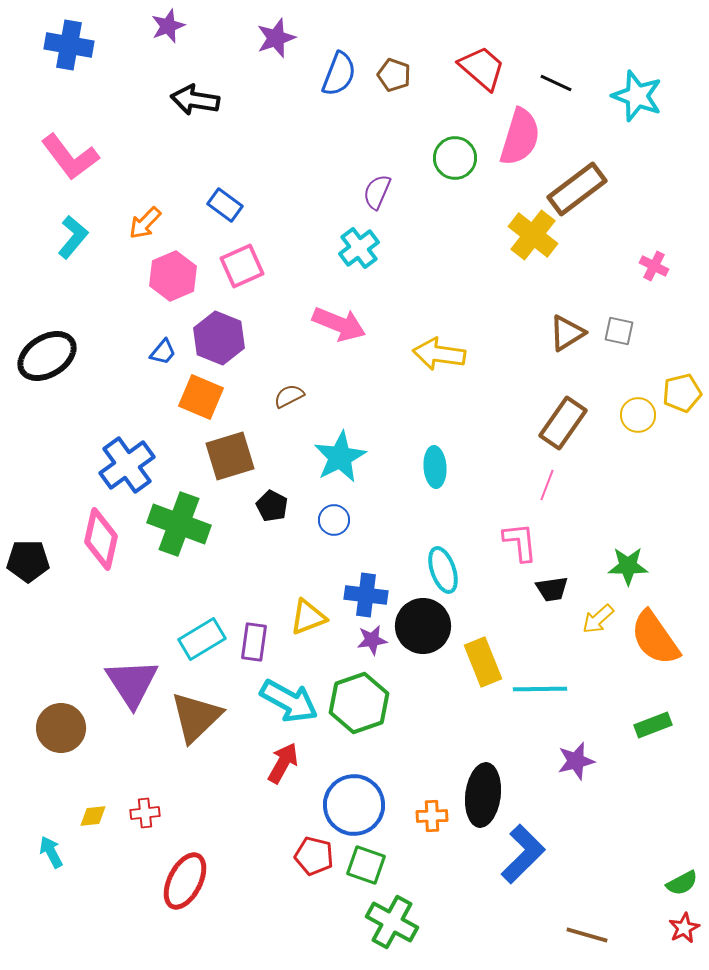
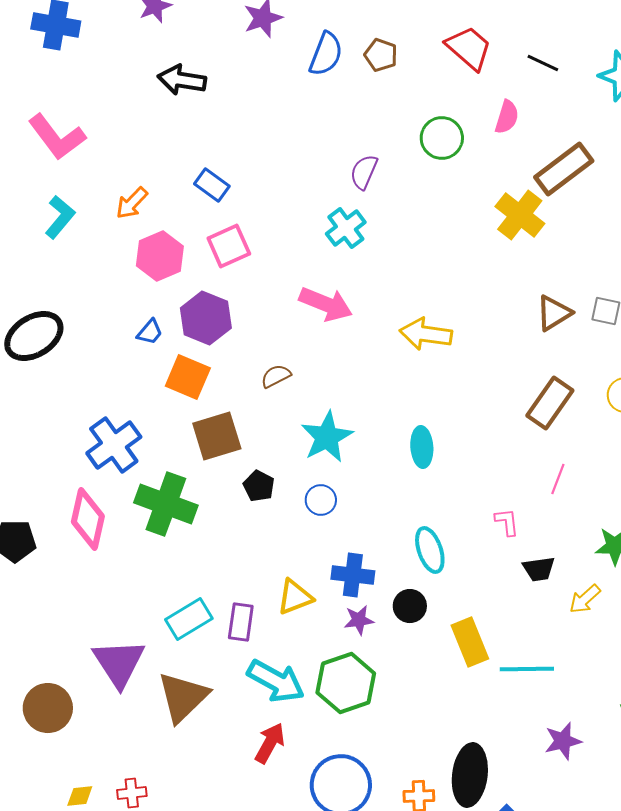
pink semicircle: (520, 137) -> (507, 117), size x0.6
pink line: (547, 485) -> (558, 479), moved
pink L-shape: (520, 542) -> (507, 522), size x0.7
black circle: (423, 626) -> (410, 606), size x0.6

